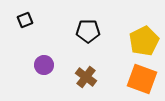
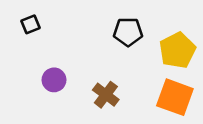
black pentagon: (88, 31) -> (128, 32), moved

